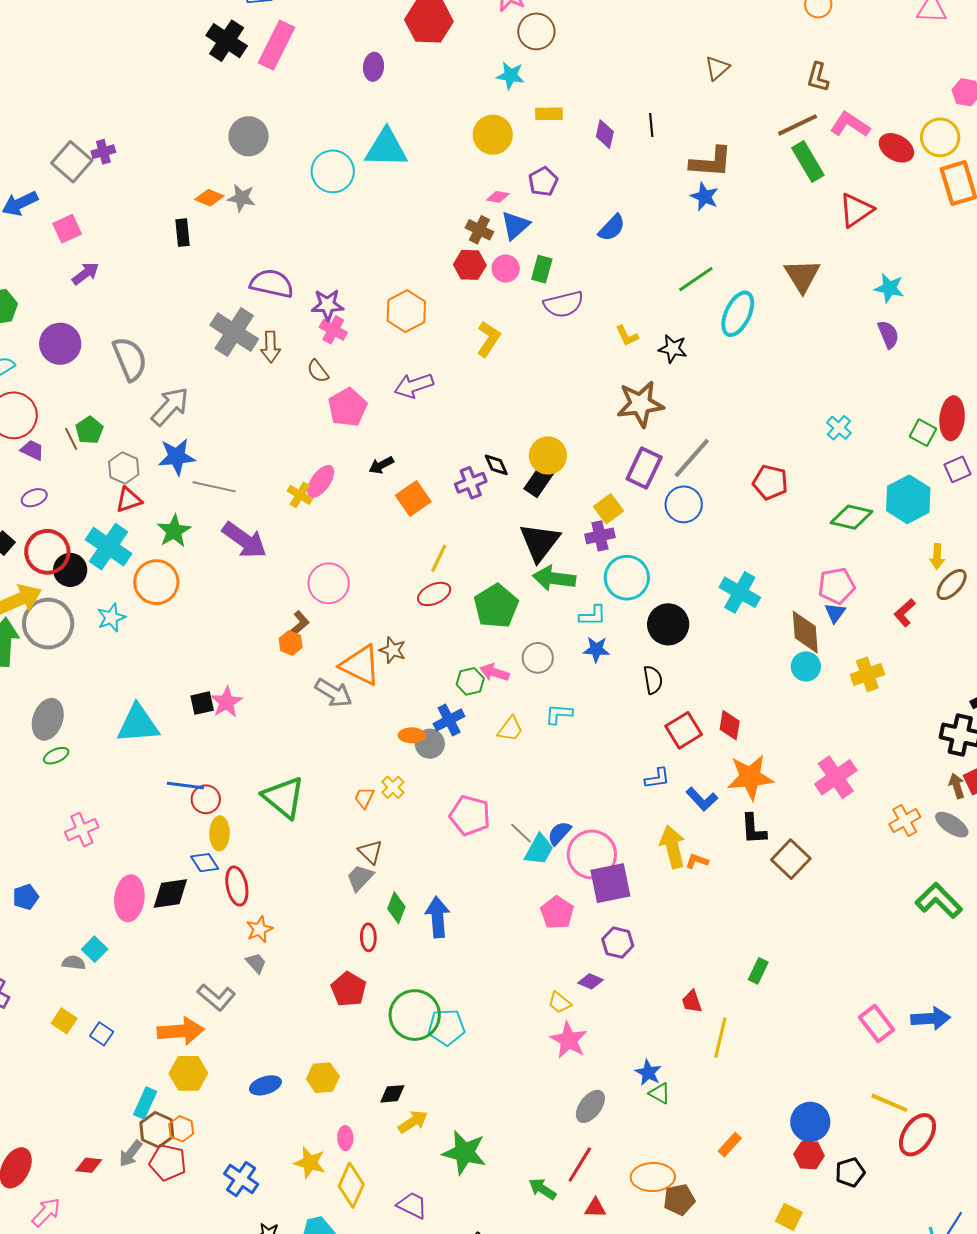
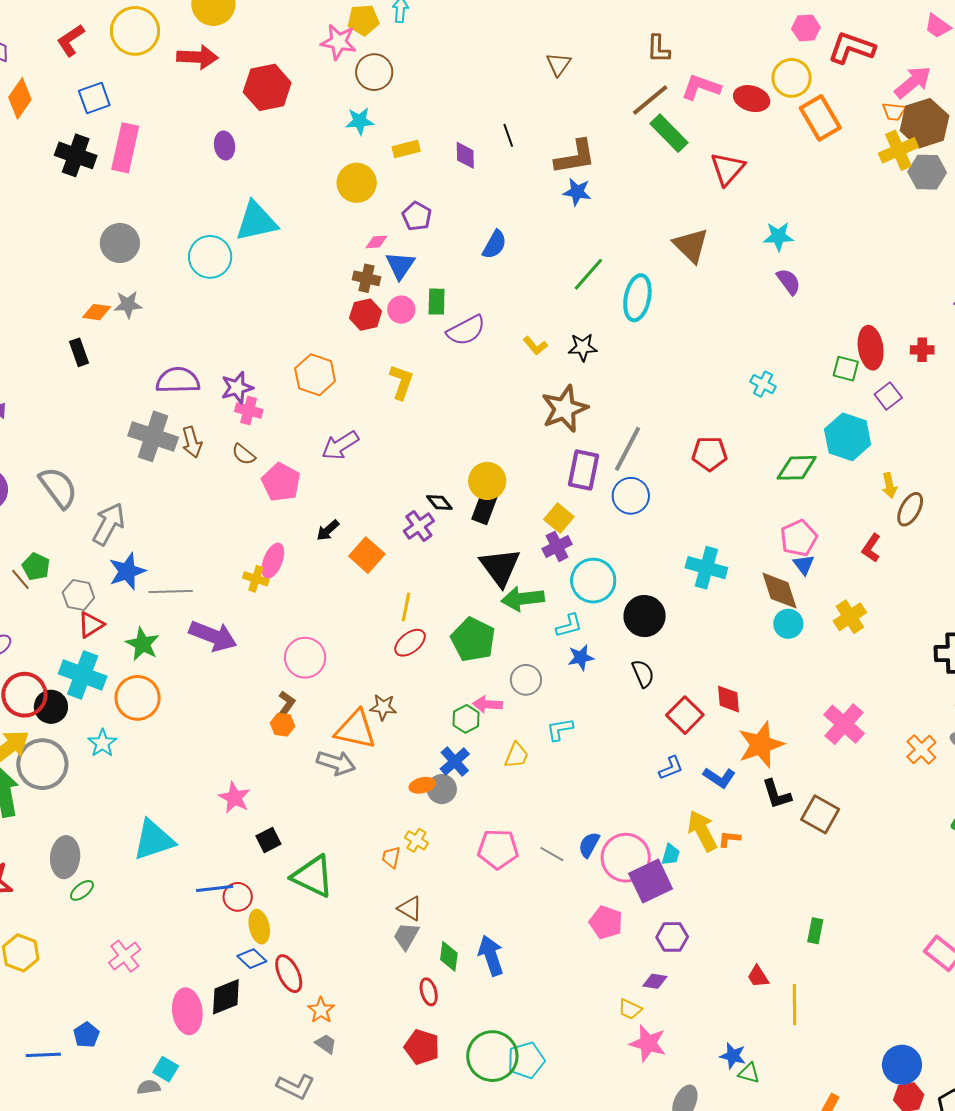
black square: (202, 703) -> (268, 840), moved
cyan trapezoid: (539, 850) -> (671, 855), moved, size x0.7

